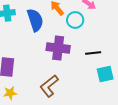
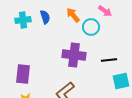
blue semicircle: (35, 20) -> (45, 17), moved, size x0.6

